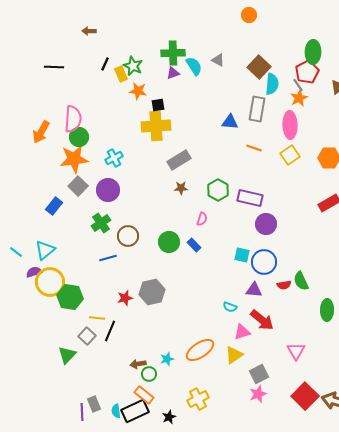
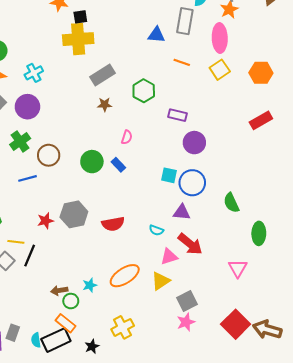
green hexagon: (218, 190) -> (144, 91), moved
purple rectangle: (250, 198) -> (177, 115), size x0.7
red semicircle: (284, 285) -> (113, 224), moved, size x1.5
pink triangle: (296, 351) -> (238, 268), moved
gray rectangle: (94, 404) -> (13, 333), turned 42

